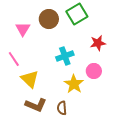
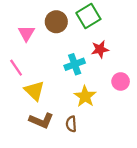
red star: (98, 43) -> (100, 49), moved
pink circle: (94, 71) -> (121, 81), moved

